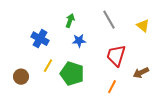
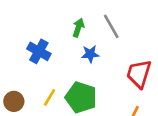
gray line: (109, 20) -> (111, 26), moved
yellow line: (48, 66) -> (49, 97), moved

